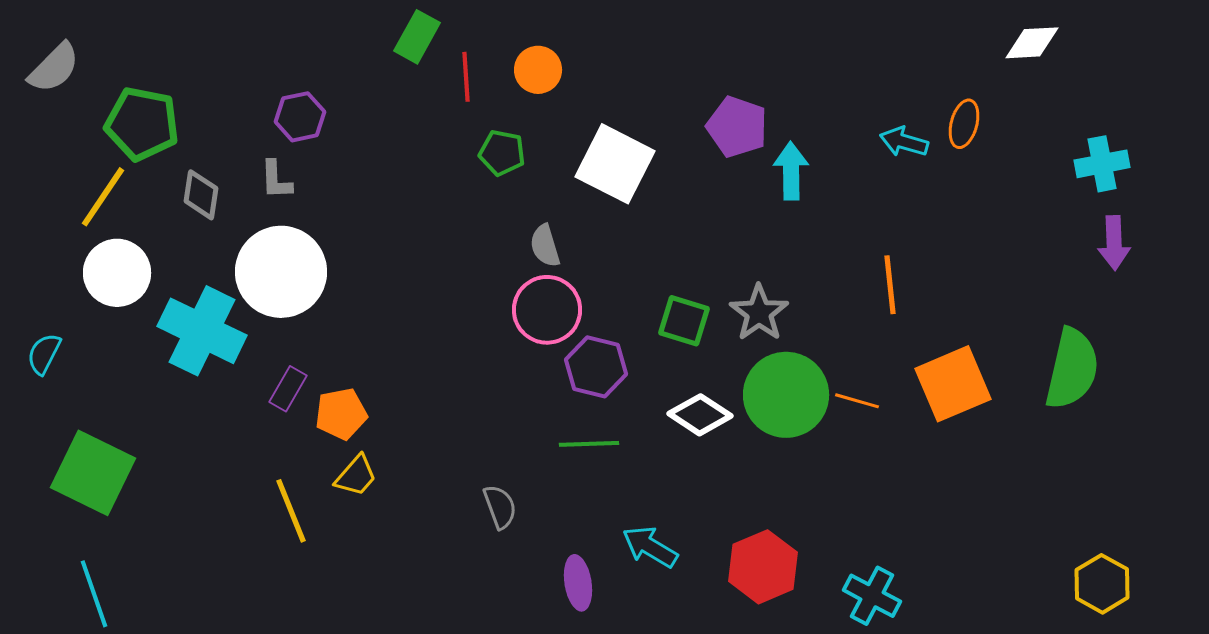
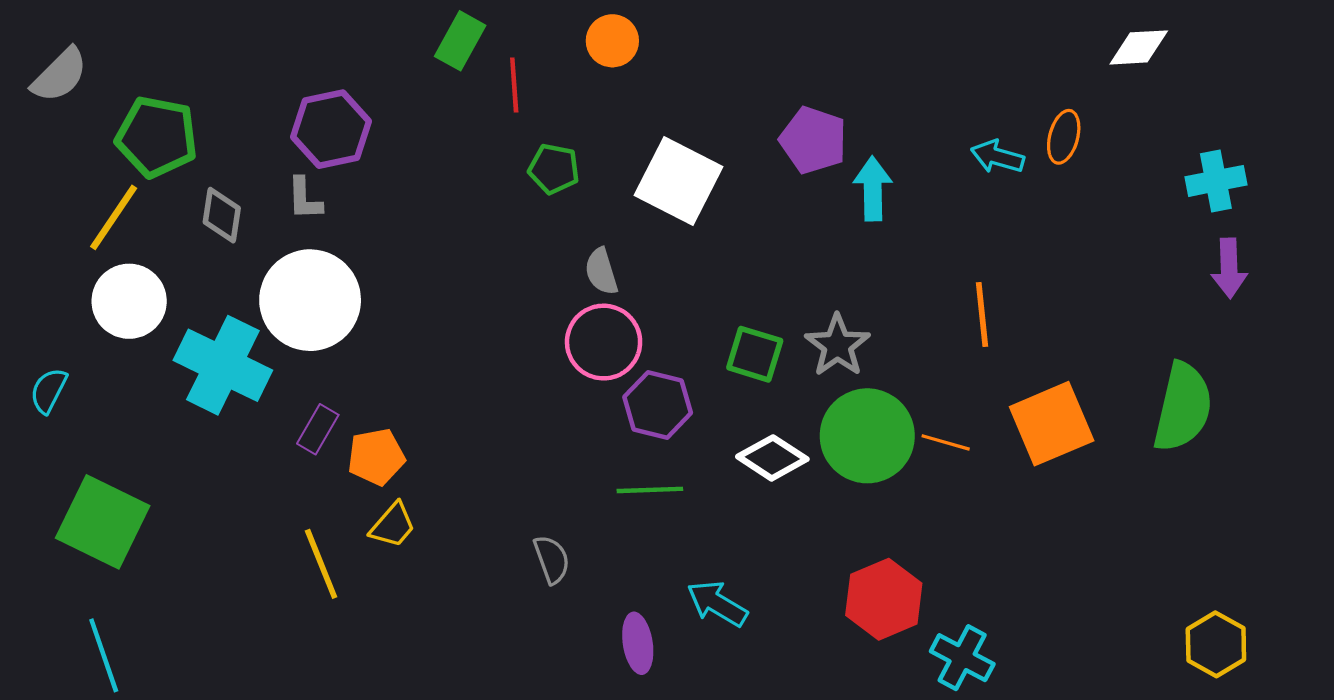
orange circle: (538, 70) -> (612, 41), moved
purple hexagon: (300, 117) -> (331, 129), size x1.4
red hexagon: (763, 567) -> (884, 599), moved

